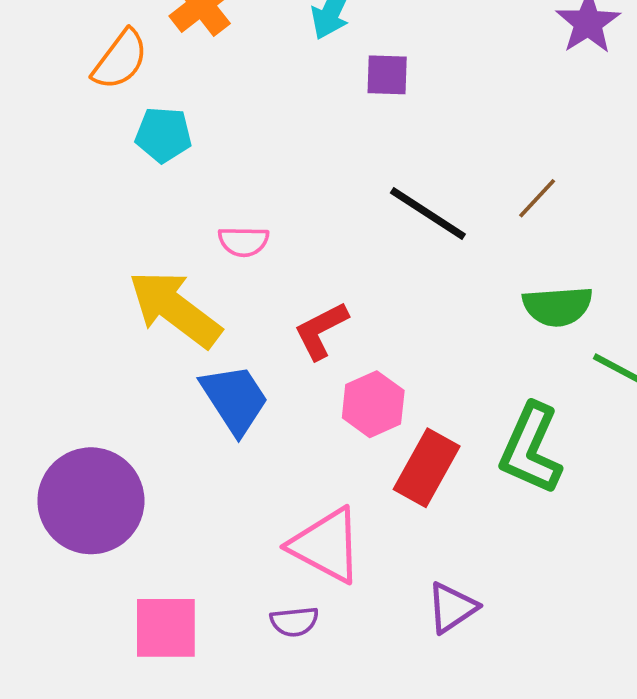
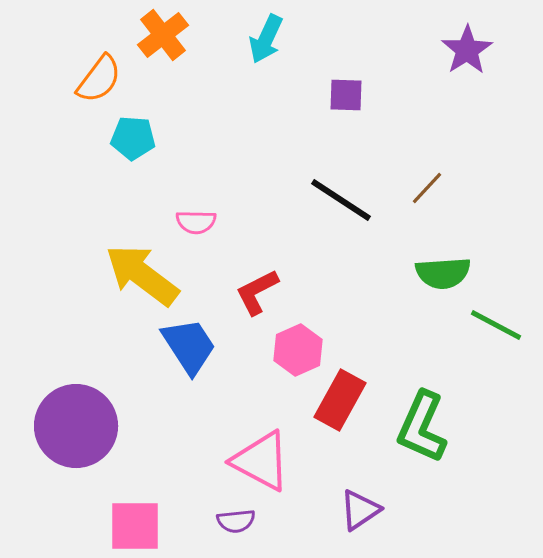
purple square: (387, 75) -> (346, 95), moved
green L-shape: (531, 449) -> (422, 427), moved

